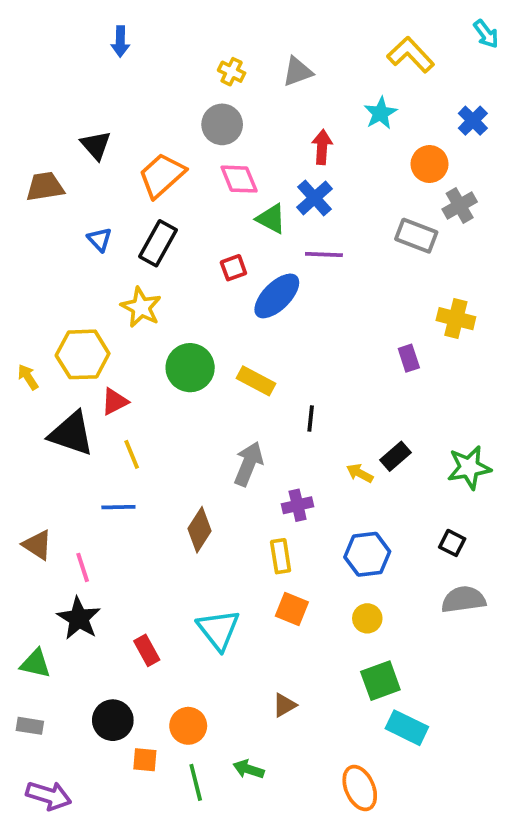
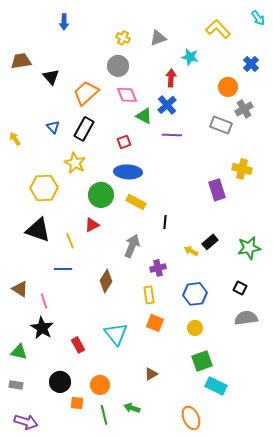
cyan star: (380, 113) -> (190, 57), moved, turned -30
brown trapezoid: (45, 187) -> (21, 61), moved
blue ellipse: (277, 296) -> (128, 172), moved, turned 48
purple rectangle: (409, 358) -> (217, 190), size x1.5
yellow arrow: (28, 377) -> (15, 139), moved
red triangle: (115, 402) -> (92, 225), moved

